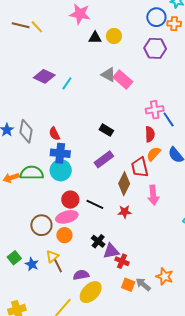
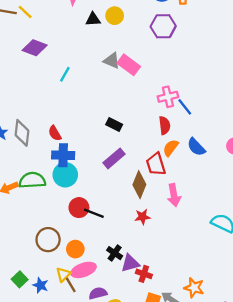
purple diamond: (44, 76) -> (35, 48), moved
black line: (95, 204) -> (94, 213), moved
pink ellipse: (67, 217) -> (84, 270), moved

